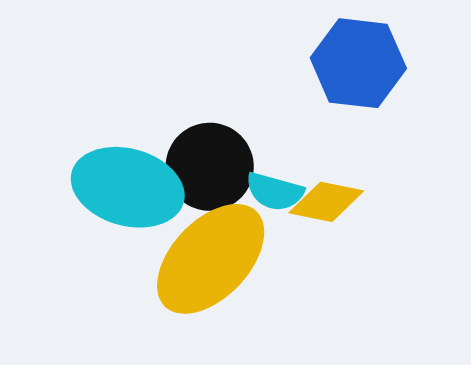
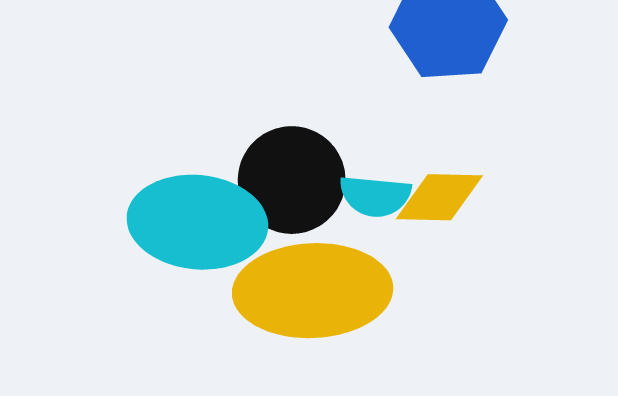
yellow ellipse: (211, 259) -> (313, 291), turned 54

